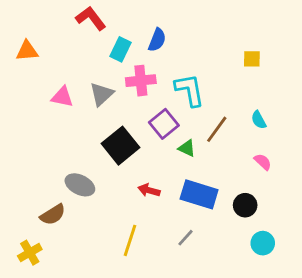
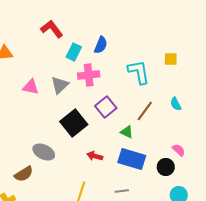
cyan L-shape: (190, 90) -> (139, 72), moved
green triangle: (187, 148) -> (127, 132), moved
pink semicircle: (263, 162) -> (179, 150), moved
gray line: (186, 238) -> (122, 191), turned 40

